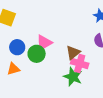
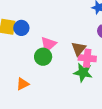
blue circle: (17, 47) -> (21, 28), moved
orange triangle: (13, 69) -> (23, 84), moved

